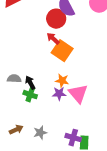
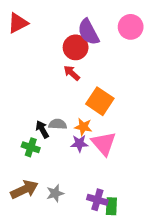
orange square: (62, 51) -> (100, 101), moved
gray semicircle: (14, 79) -> (58, 124), moved
green cross: (30, 95) -> (31, 147), moved
brown arrow: (16, 130) -> (24, 190), size x1.5

